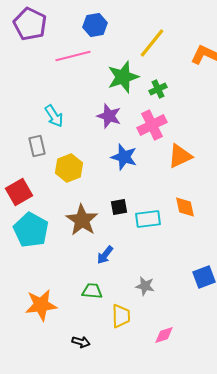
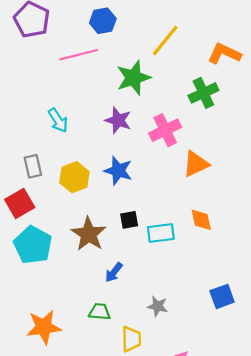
green cross: (158, 89) -> (203, 93), moved, size x1.5
gray rectangle: (37, 146) -> (33, 166), moved
blue star: (124, 157) -> (118, 171), moved

